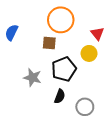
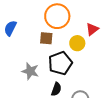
red triangle: (97, 34) -> (92, 29), turned 32
yellow circle: (89, 53) -> (77, 43), moved

